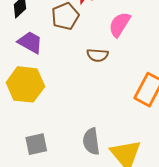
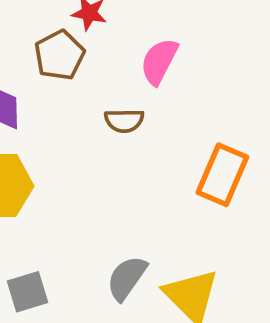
gray semicircle: (91, 141) -> (127, 278), turned 48

